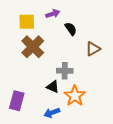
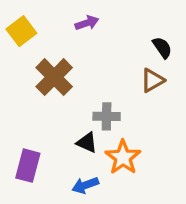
yellow square: (27, 22) -> (21, 31), moved, turned -36
black semicircle: (71, 29) -> (162, 48), moved

